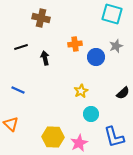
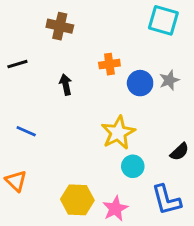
gray star: (116, 46) -> (169, 80), moved
black line: (21, 47) -> (17, 64), moved
yellow star: (81, 91) -> (118, 133), size x1.6
black semicircle: (123, 93) -> (179, 152), moved

